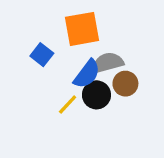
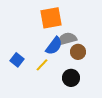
blue square: (42, 55) -> (17, 60), moved
black circle: (96, 95) -> (71, 78), moved

